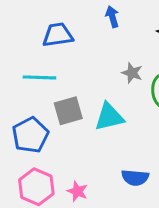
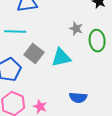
gray square: (68, 111) -> (34, 54), turned -36

